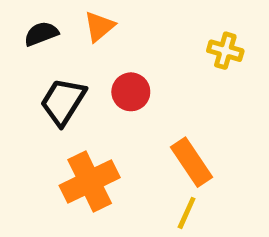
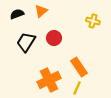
orange cross: (90, 181) -> (49, 80), moved

